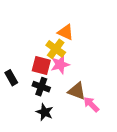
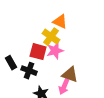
black cross: (41, 87) -> (29, 71), moved
pink arrow: (91, 104) -> (64, 87), moved, turned -112

